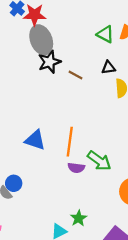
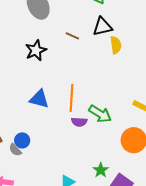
black star: (49, 62) -> (36, 50), moved
black triangle: (108, 67) -> (102, 27), size x1.5
green star: (79, 218) -> (101, 170), moved

